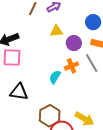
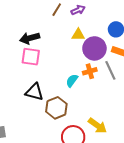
purple circle: (74, 43) -> (94, 48), size x1.5
brown hexagon: (50, 116) -> (56, 108), moved

